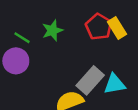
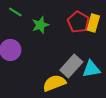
yellow rectangle: (117, 28) -> (93, 23), turned 48
green line: (22, 38) -> (15, 12), moved

